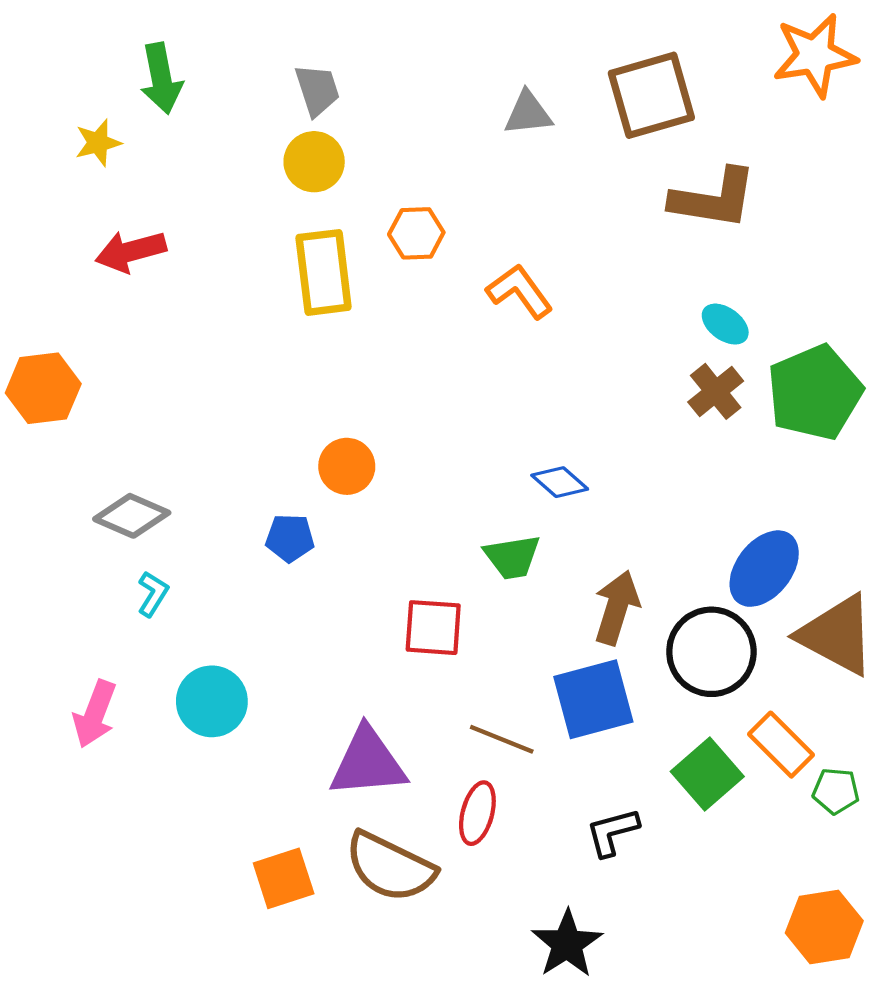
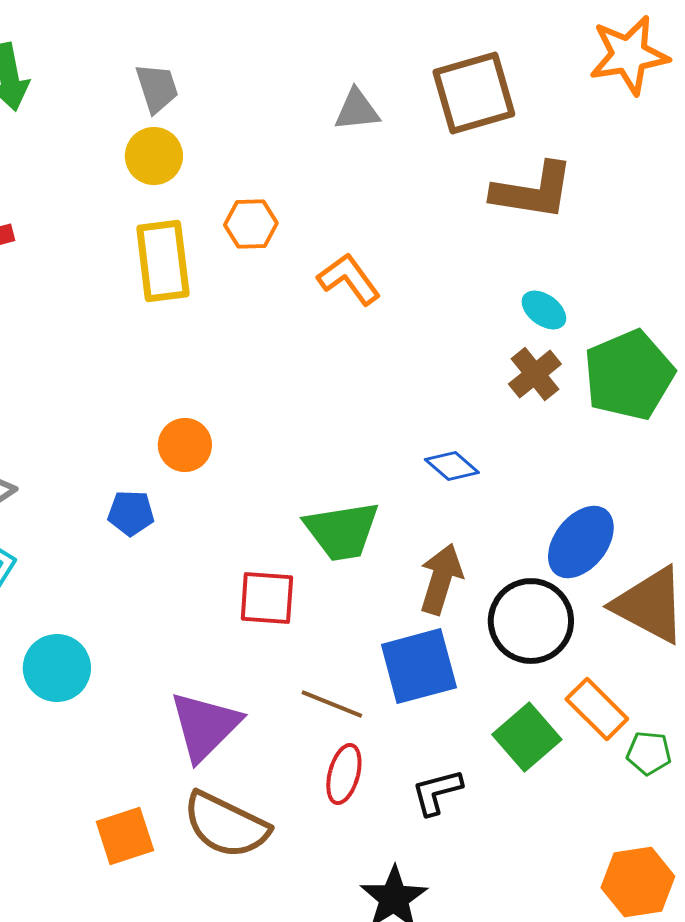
blue diamond: (560, 482) -> (452, 466), moved
green trapezoid: (512, 557) -> (342, 531), size x1.4
purple triangle: (368, 763) -> (205, 726), turned -40
red ellipse: (477, 813) -> (344, 774), moved

